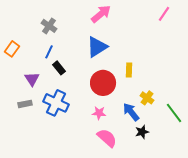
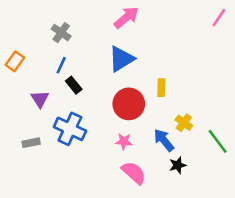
pink line: (164, 14) -> (219, 18), moved
gray rectangle: (25, 104) -> (31, 143), moved

